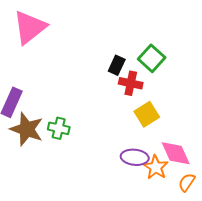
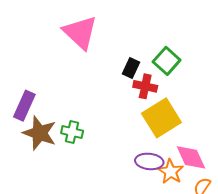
pink triangle: (30, 27) -> (80, 32), moved, turned -39
yellow square: (147, 114) -> (161, 118), size x1.5

